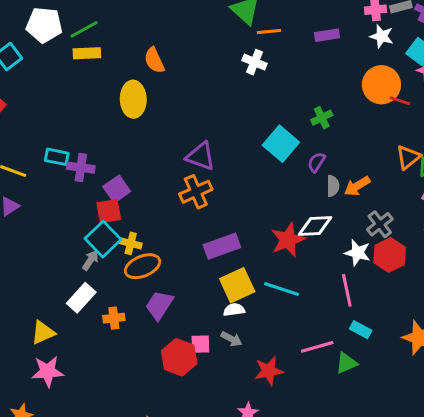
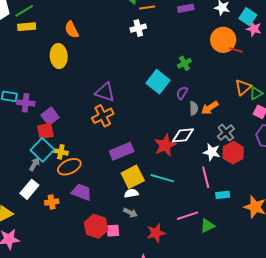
white cross: (255, 62) -> (138, 28), turned -35
purple trapezoid: (159, 305) -> (81, 192), turned 80
cyan rectangle: (361, 330) -> (223, 195), moved, turned -32
pink square: (200, 344) -> (113, 231), moved

